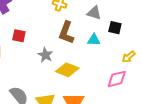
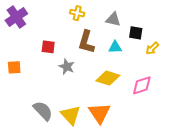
red square: (19, 36) -> (48, 47), moved
yellow arrow: (129, 57) -> (152, 48), moved
yellow diamond: (67, 70) -> (108, 78), moved

